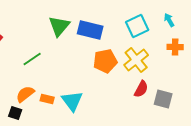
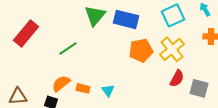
cyan triangle: (72, 101) -> (108, 90), size x0.6

